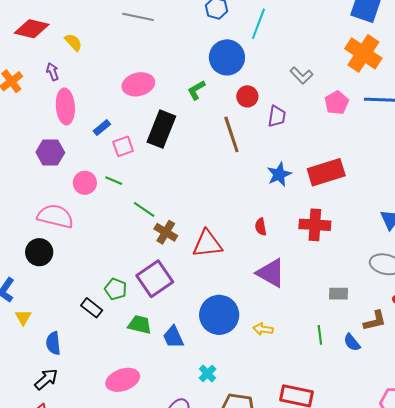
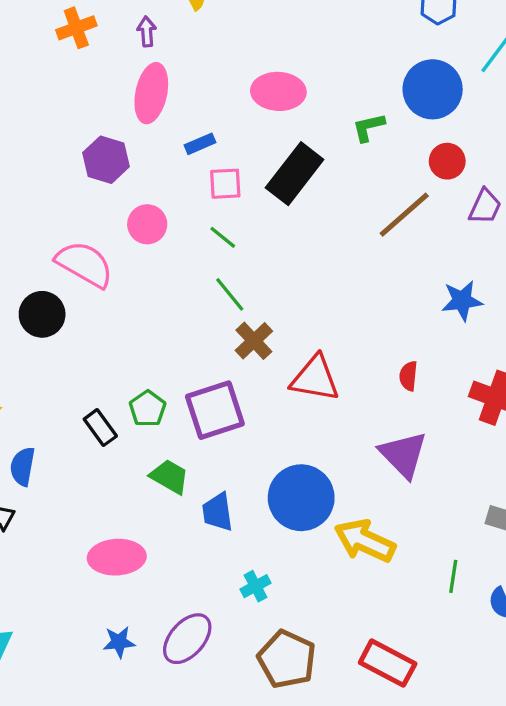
brown line: (231, 134) -> (404, 215), turned 51
green line: (114, 181) -> (223, 237), moved
yellow arrow: (263, 329) -> (365, 541), size x1.8

